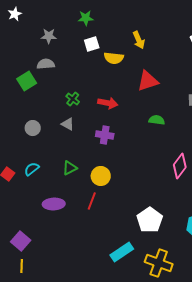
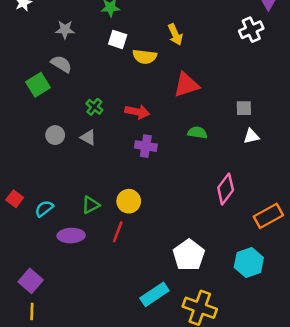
white square: (92, 44) -> (118, 39), turned 35
gray semicircle: (46, 64) -> (61, 64), turned 36
gray circle: (33, 128) -> (55, 135), moved
purple cross: (105, 135) -> (146, 146), moved
green triangle: (70, 168) -> (91, 205), moved
cyan semicircle: (32, 169) -> (44, 209), moved

